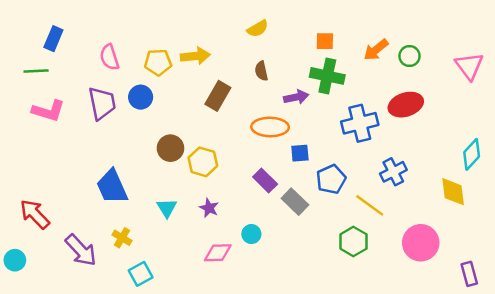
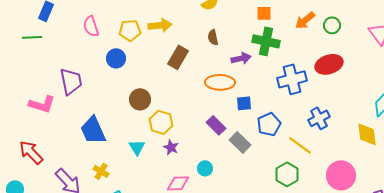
purple trapezoid: (102, 103) -> (71, 81), moved
pink L-shape: (48, 111) -> (42, 104), moved
yellow hexagon: (203, 162) -> (161, 122), moved

